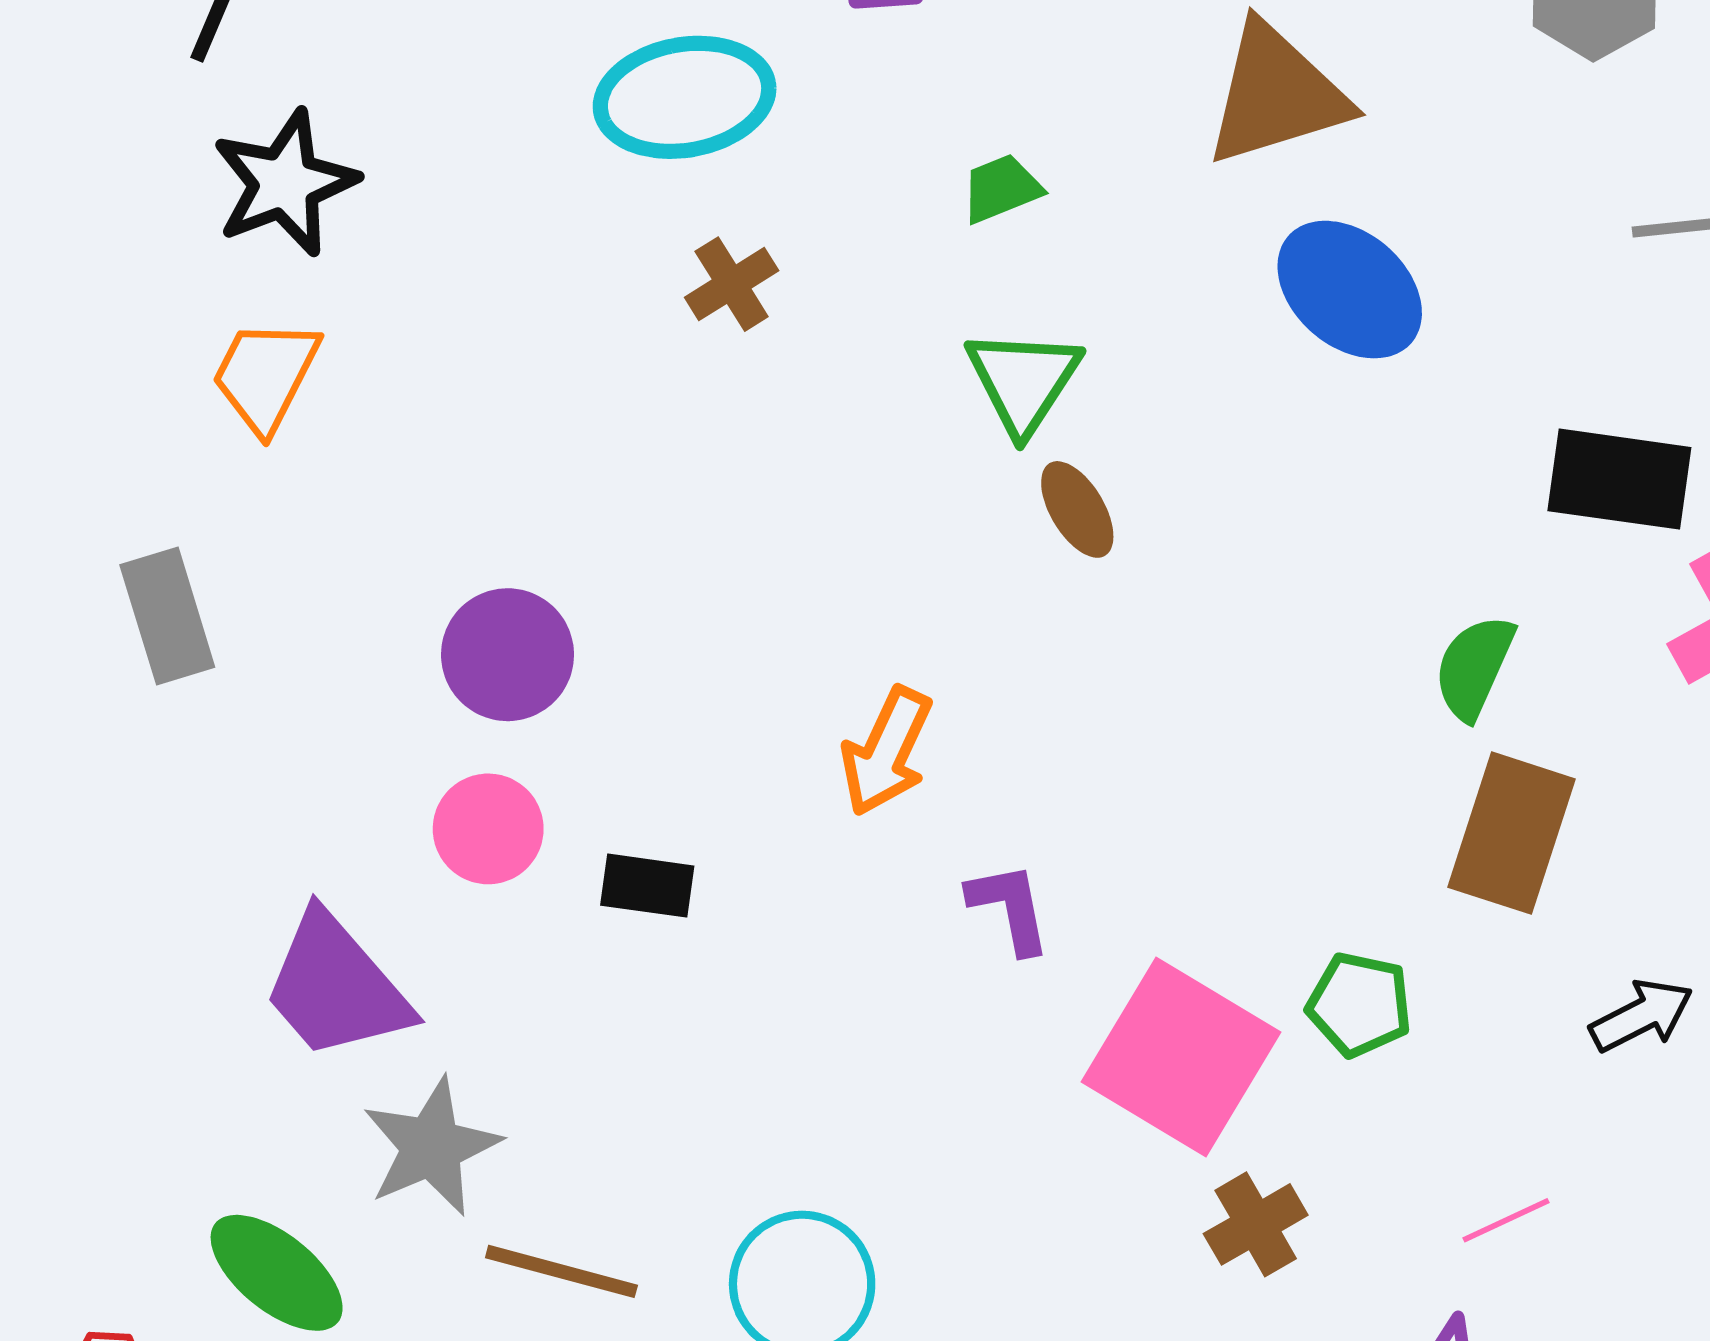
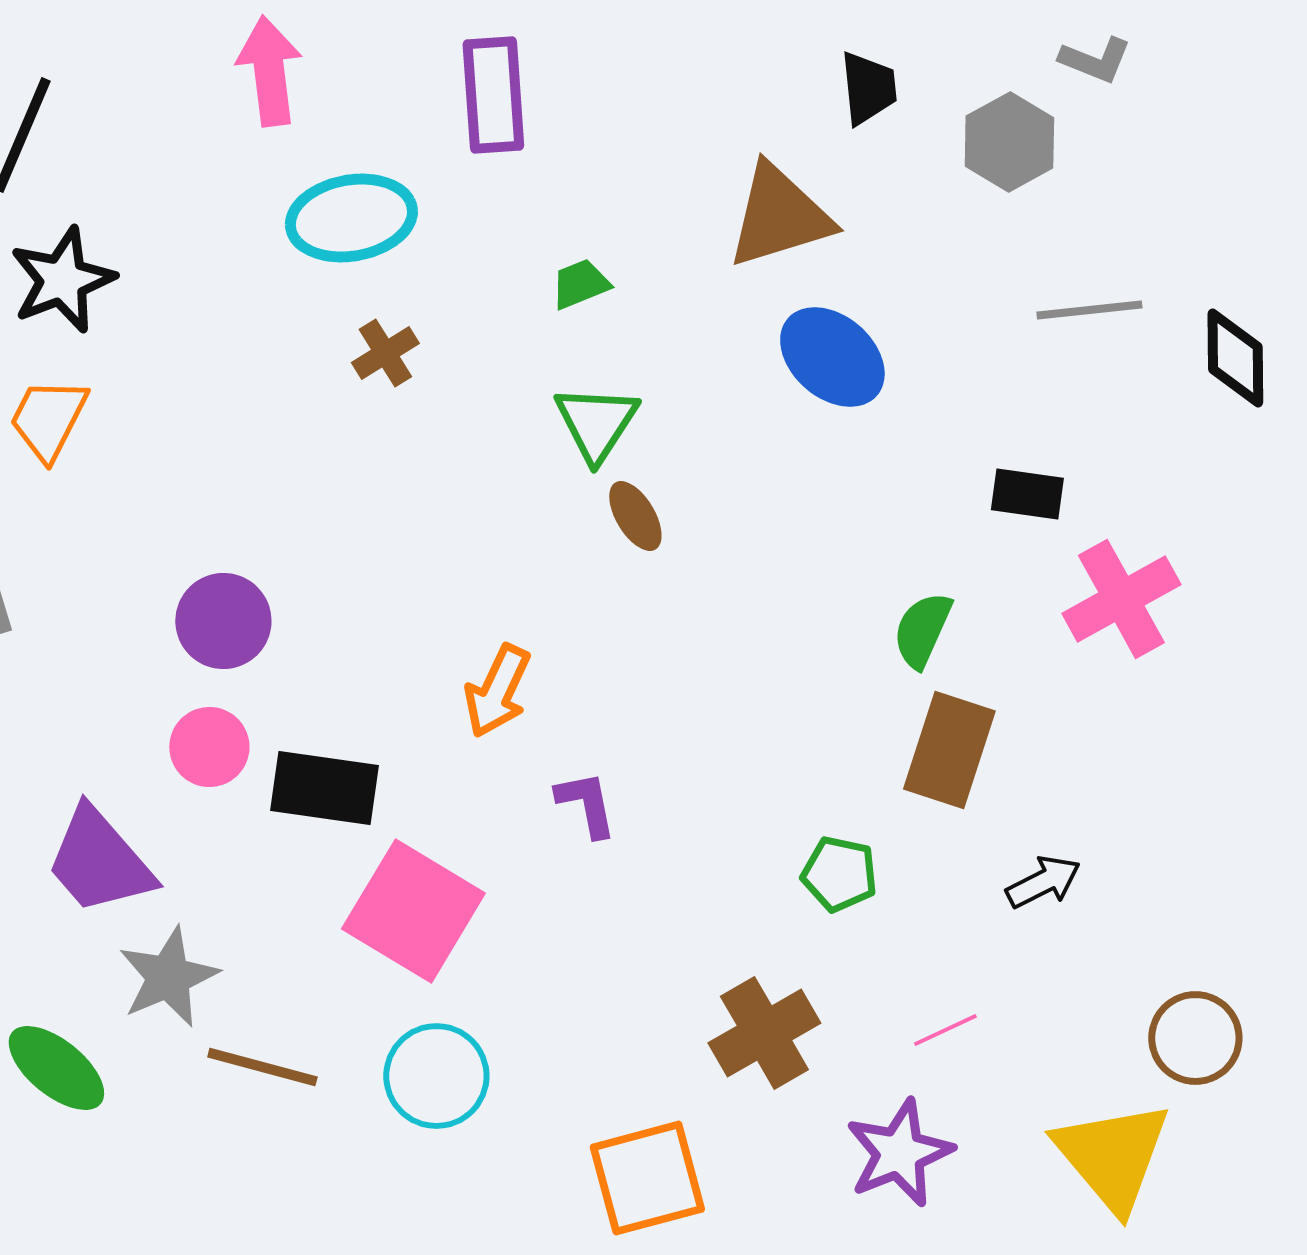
black rectangle: (1619, 479) -> (1027, 494), size x0.7
black rectangle: (647, 886) -> (324, 788), size x1.6
pink square: (1181, 1057) -> (413, 911), moved
brown cross: (1256, 1224) -> (764, 1033), size x1.5

